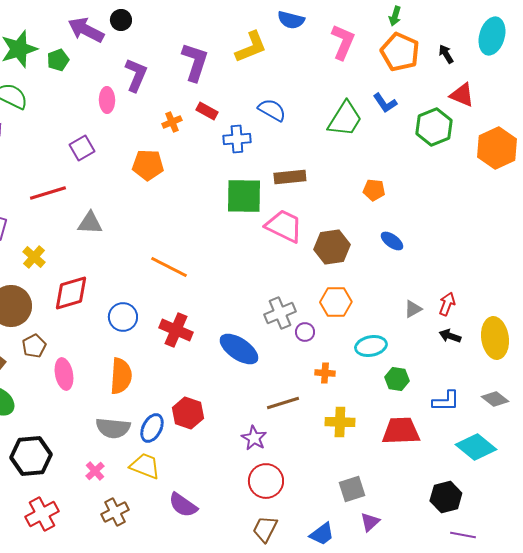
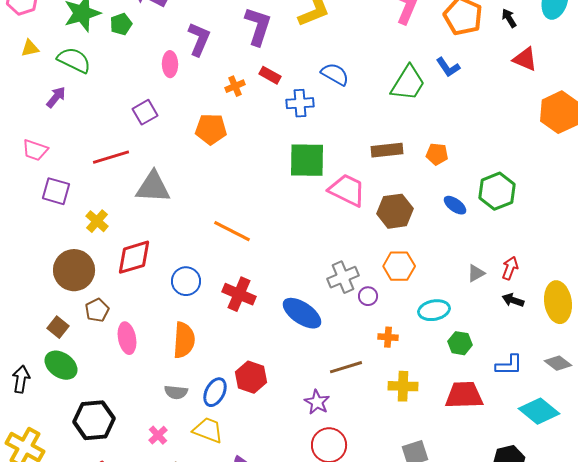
green hexagon: (434, 127) -> (497, 191), moved
brown rectangle: (290, 177) -> (387, 150), moved
gray triangle: (90, 223) -> (153, 187), size x1.4
gray semicircle: (113, 428) -> (176, 392), size x0.7

